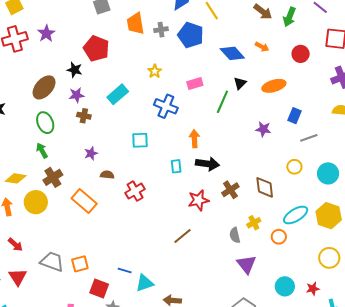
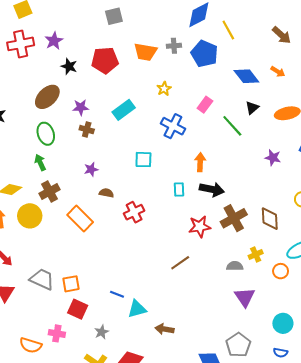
orange trapezoid: (135, 24) -> (145, 52), moved, turned -75
red pentagon: (96, 48) -> (105, 60), turned -30
black star: (75, 70) -> (69, 66), moved
pink rectangle: (195, 84) -> (205, 105), turned -42
green line: (222, 102) -> (232, 126), turned -70
brown cross: (230, 190) -> (234, 218), size x1.4
gray semicircle: (235, 235) -> (235, 266), turned 98
red square: (99, 288) -> (78, 309), moved

